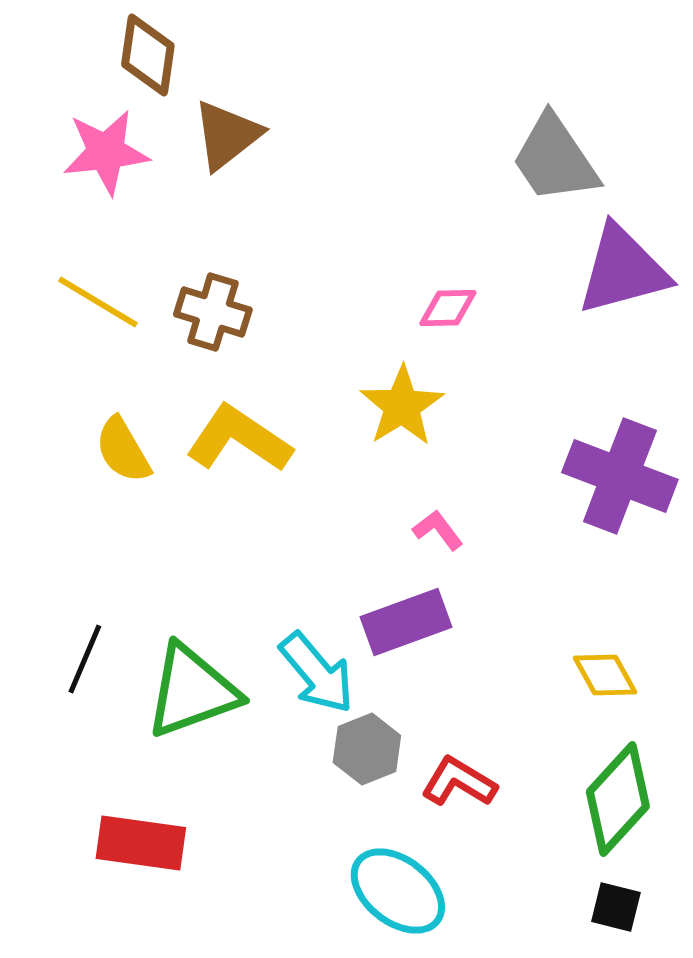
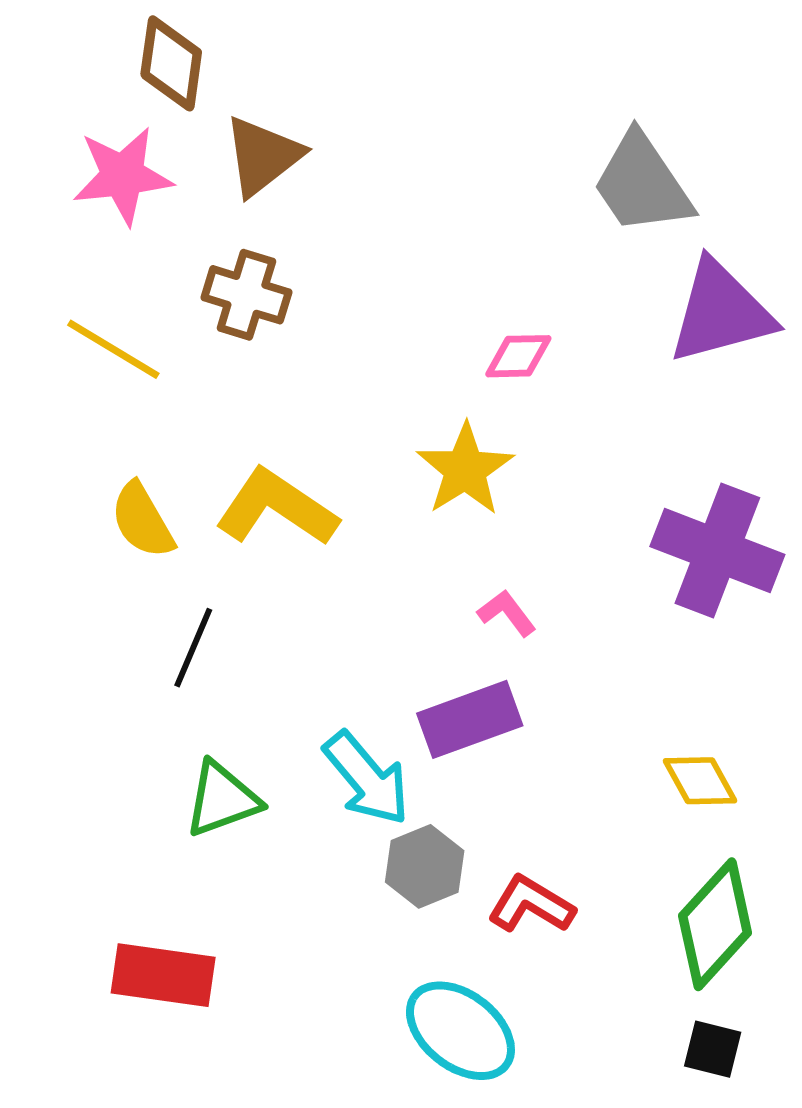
brown cross: (213, 312) -> (246, 295), moved
black line: (85, 659) -> (193, 648), moved
green triangle: (192, 691) -> (222, 799), size x0.7

